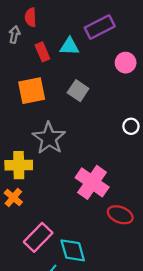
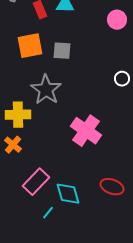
gray square: (78, 91) -> (62, 51), moved, turned -30
red ellipse: (120, 215) -> (112, 187), moved

